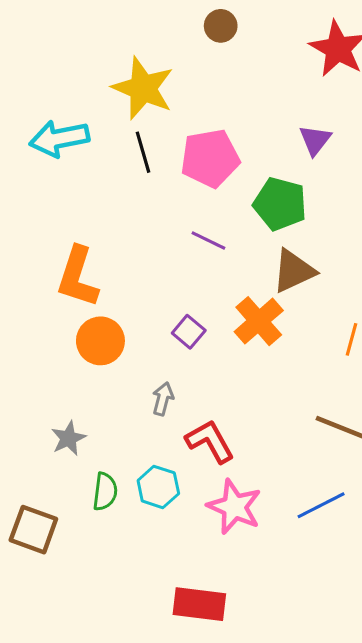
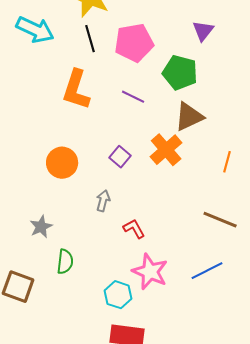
cyan arrow: (59, 138) -> (35, 30), turned -144
orange L-shape: (78, 277) -> (76, 90), moved
red L-shape: (210, 441) -> (134, 229), size x0.7
cyan hexagon: (158, 487) -> (118, 295), moved

